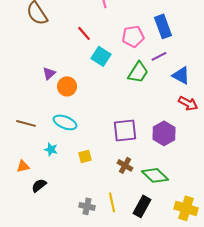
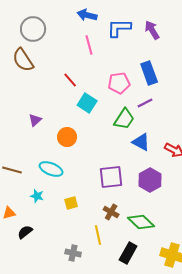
blue triangle: (181, 75) -> (141, 142), moved
orange circle: (67, 86) -> (67, 137), moved
yellow line: (112, 202) -> (98, 235), moved

